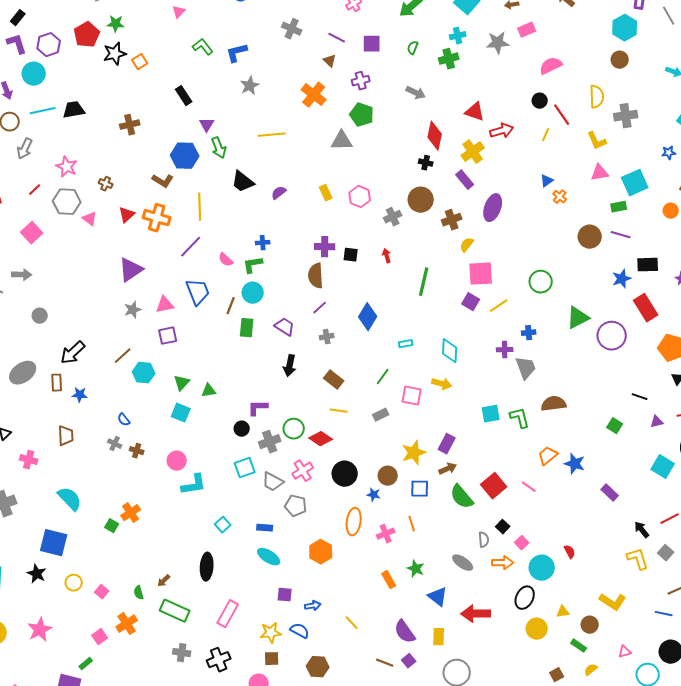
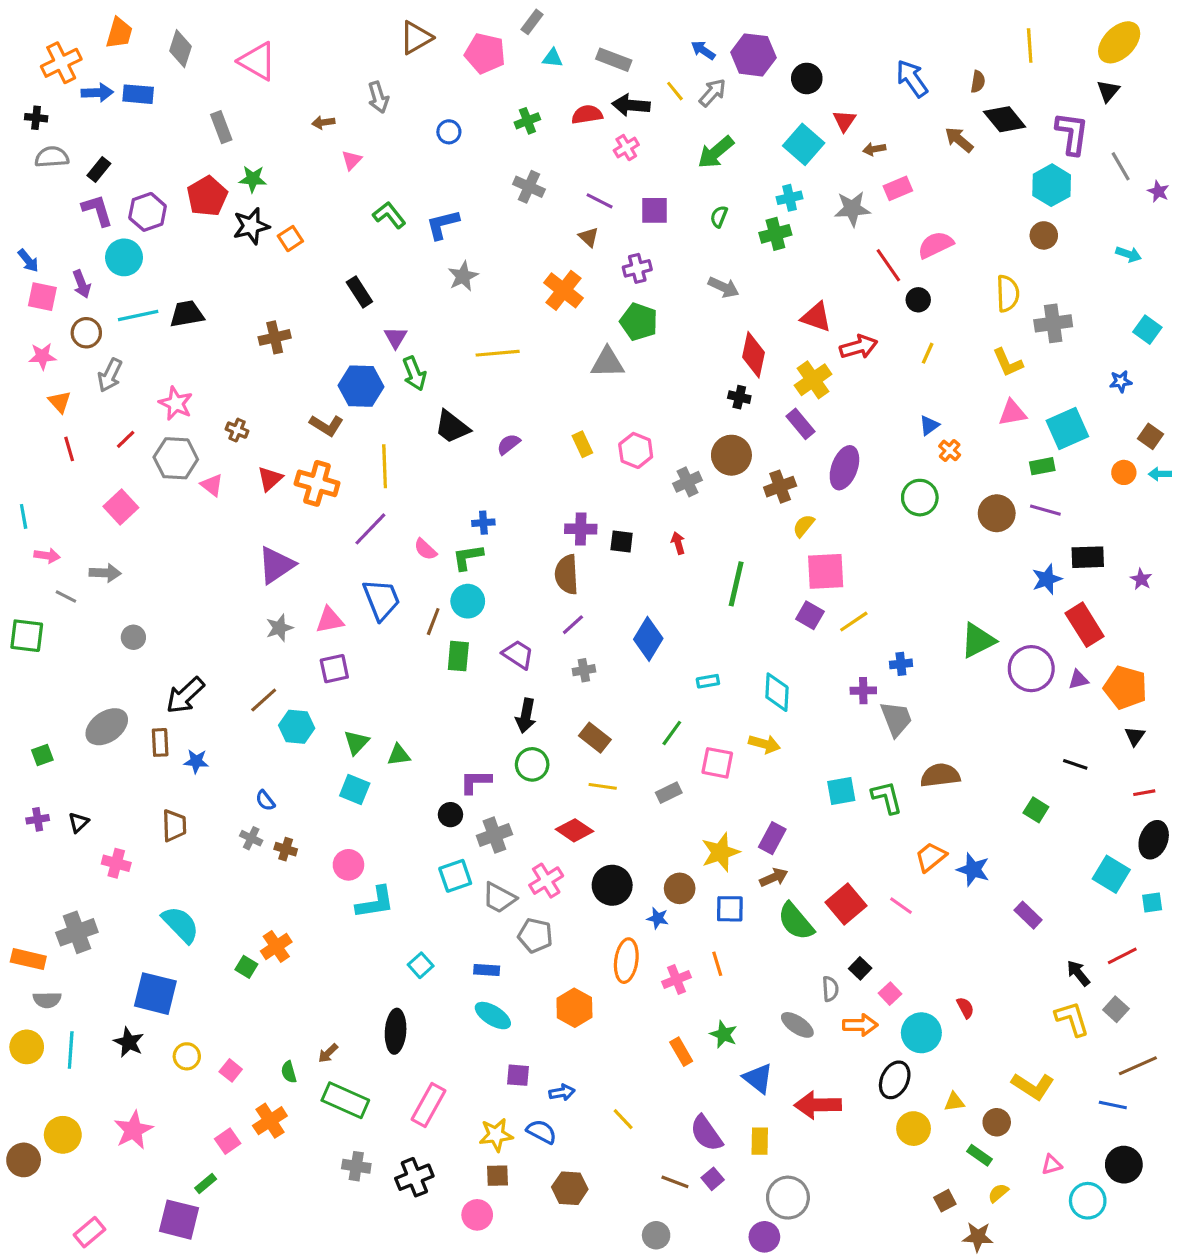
red line: (562, 115) -> (888, 265), moved
green circle: (541, 282) -> (920, 498), moved
purple triangle: (657, 422) -> (1078, 680), moved
green circle: (294, 429) -> (532, 764), moved

